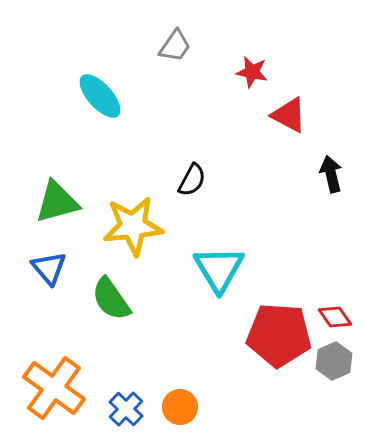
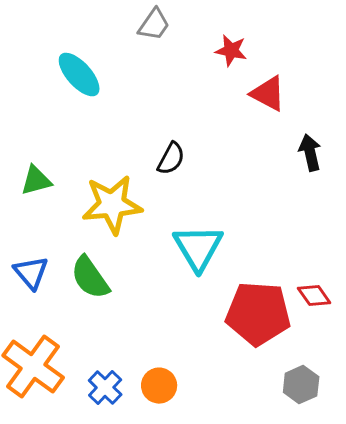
green triangle: (57, 202) -> (36, 181), size x0.7
blue triangle: (49, 268) -> (31, 273), moved
gray hexagon: (334, 361) -> (301, 385), moved

